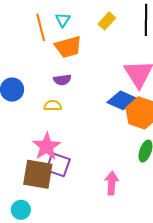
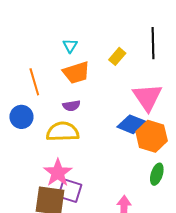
yellow rectangle: (107, 21) -> (117, 56), moved
orange line: (41, 27) -> (34, 82), moved
yellow semicircle: (53, 106) -> (63, 132), size x1.8

